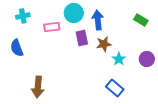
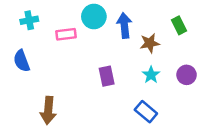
green rectangle: (141, 20) -> (179, 25), turned 32
purple rectangle: (82, 38) -> (107, 76), moved
brown star: (104, 44) -> (150, 43), moved

